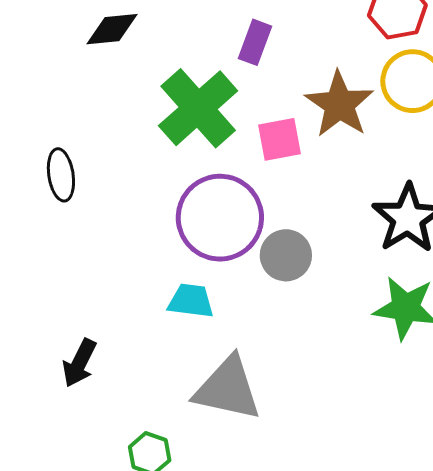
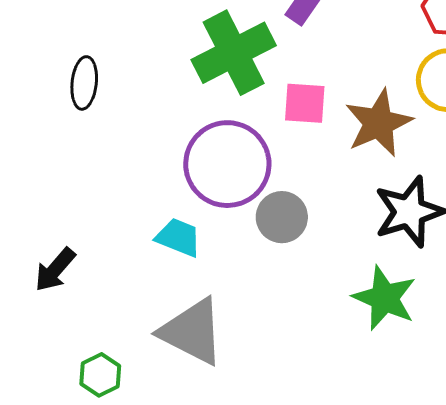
brown star: (339, 104) -> (379, 123), moved

